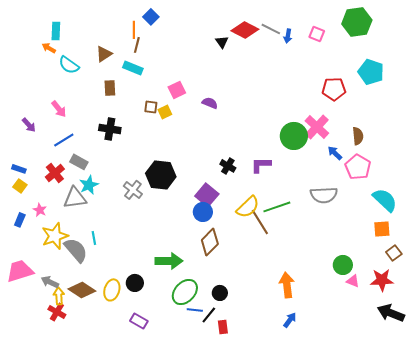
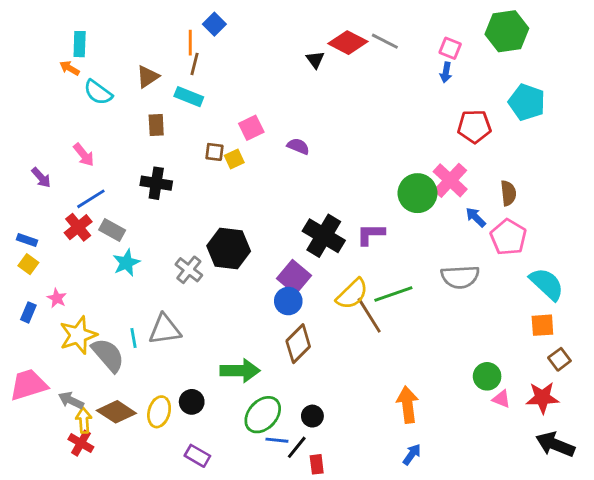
blue arrow: (288, 36) -> (446, 72), moved
black cross: (228, 166) -> (324, 236), size x1.8
red cross: (55, 173) -> (78, 227), moved
gray triangle: (75, 198) -> (165, 329), moved

